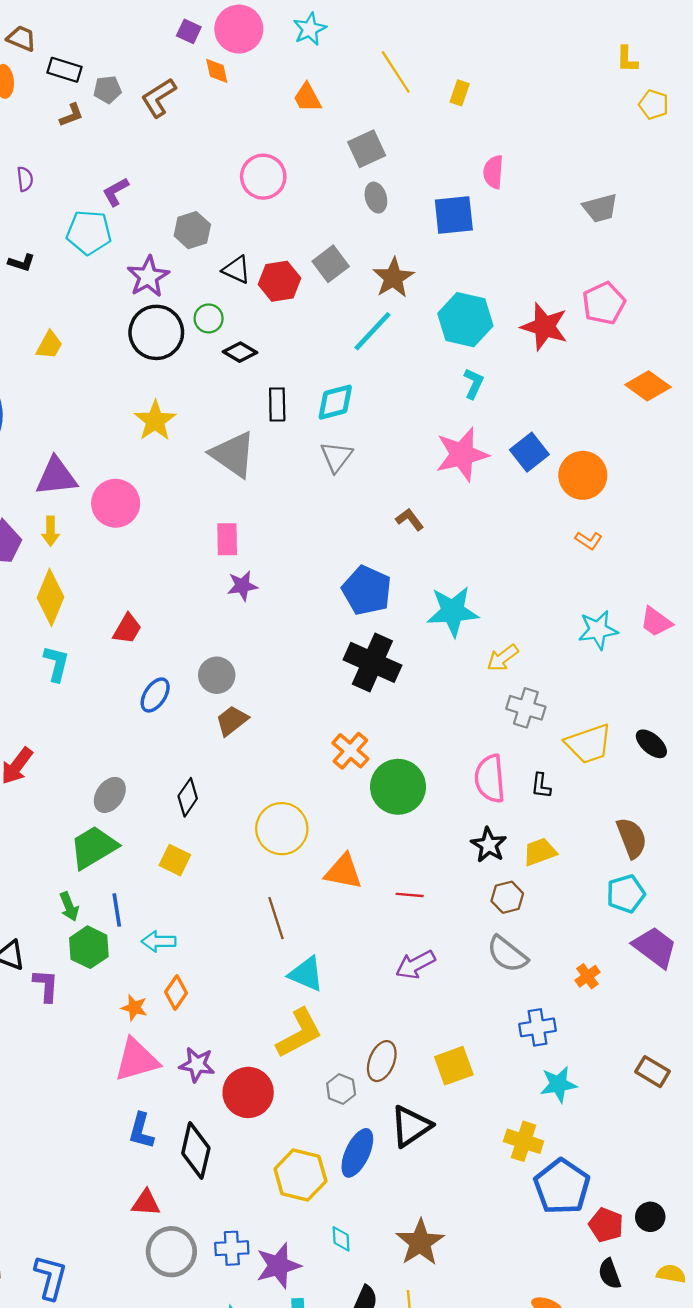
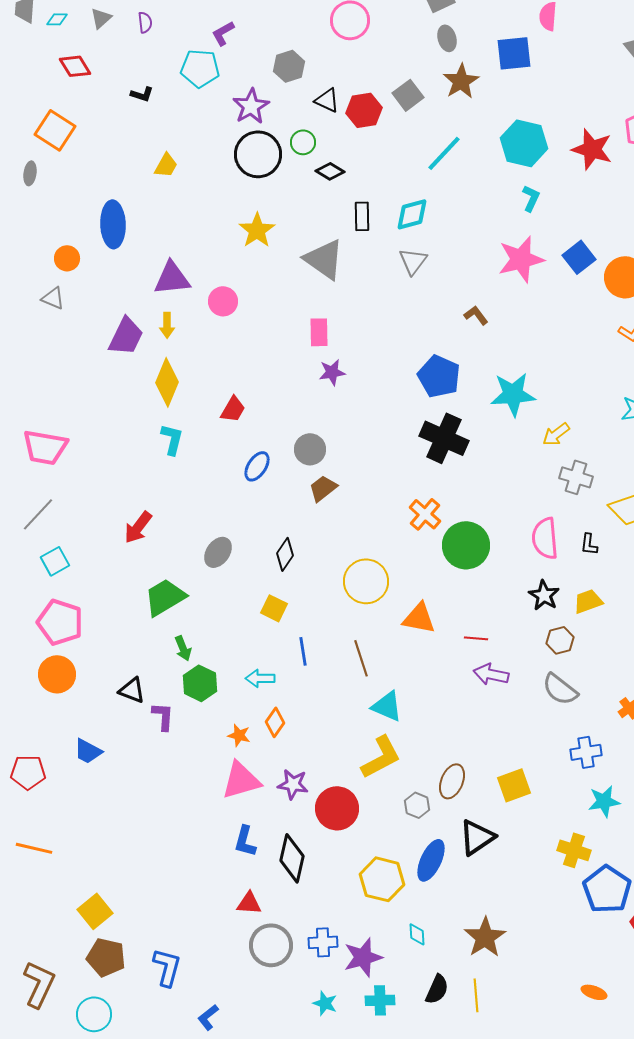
brown star: (393, 278) -> (461, 81), moved
pink circle: (116, 503) -> (223, 301), size x0.7
green trapezoid: (94, 847) -> (165, 597), moved
blue line: (117, 910) -> (303, 651), moved
purple arrow: (415, 965) -> (491, 674), moved, turned 40

